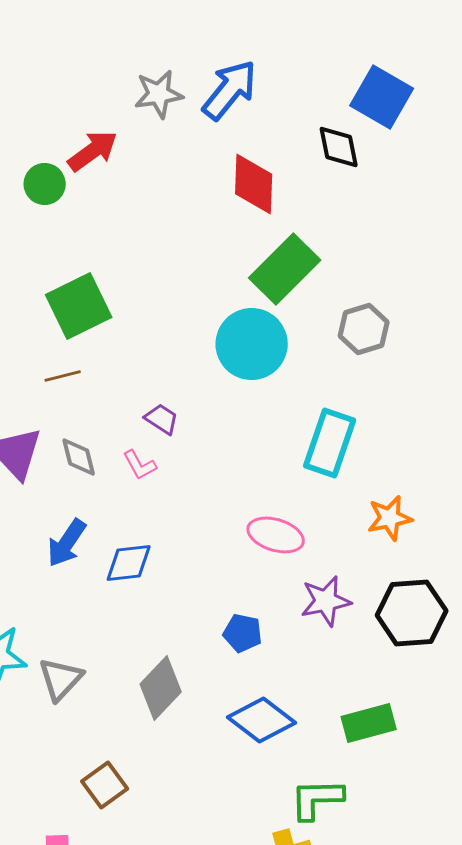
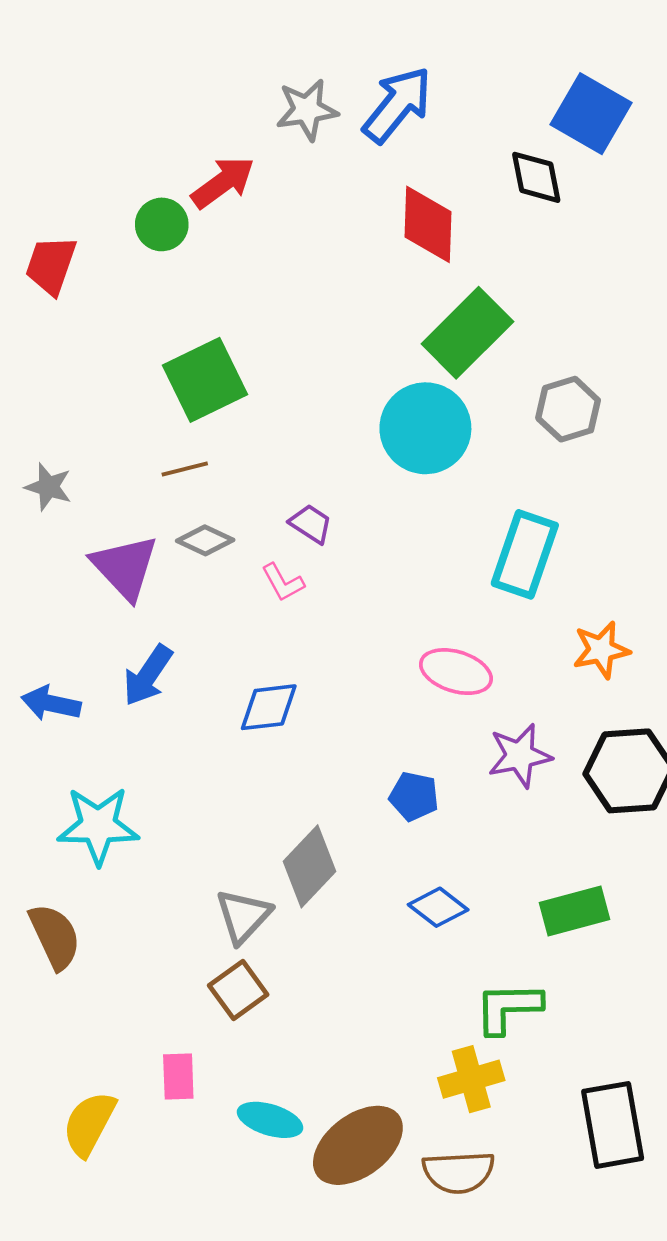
gray diamond: (79, 457) -> (205, 540), moved, turned -51
blue arrow: (67, 543) -> (148, 675), moved
gray triangle: (61, 679) -> (243, 916), moved
blue diamond: (262, 720) -> (438, 907), size x0.7

